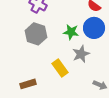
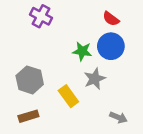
gray hexagon: (36, 34) -> (30, 80), moved

